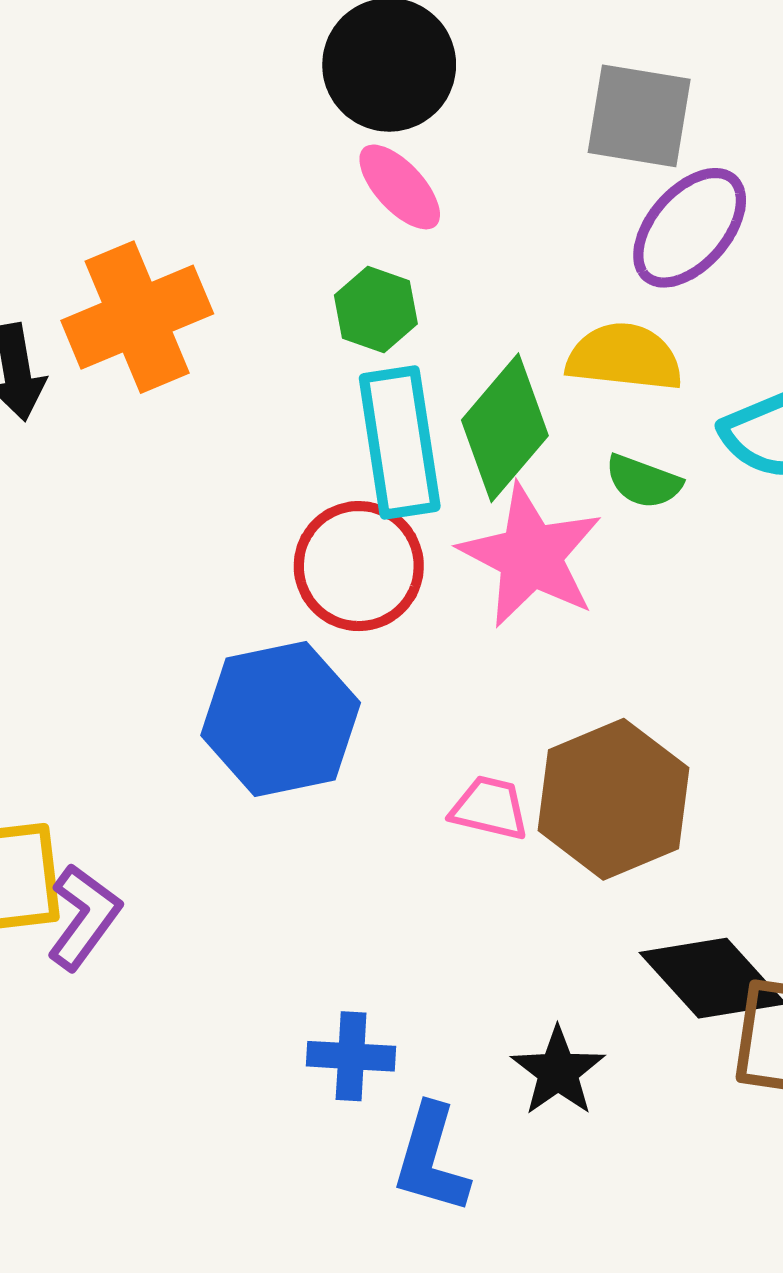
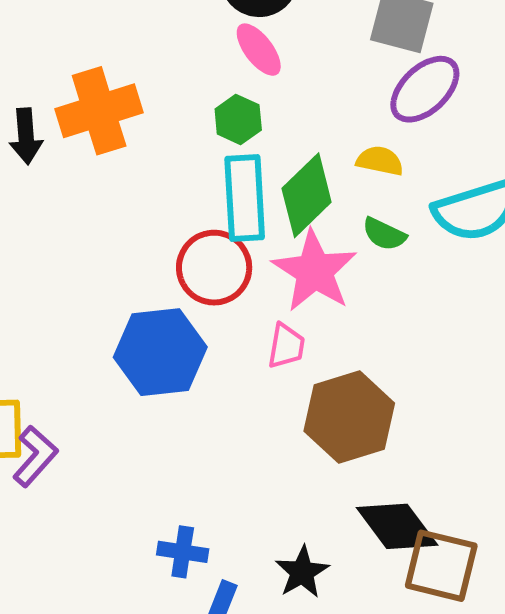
yellow semicircle: (624, 357) -> (380, 161), size x0.7
pink trapezoid: (490, 808) -> (286, 346), moved, turned 81

